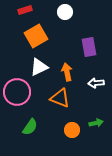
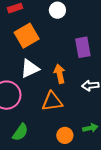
orange triangle: (60, 98) -> (52, 101), turned -30

